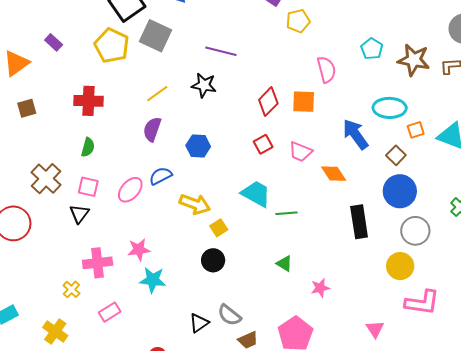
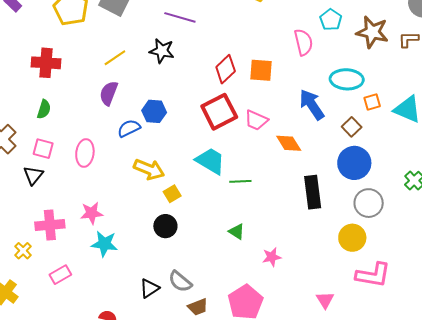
pink semicircle: (326, 70) -> (303, 42), moved
red square: (263, 144) -> (219, 112), size x1.8
blue semicircle: (161, 176) -> (129, 128), moved
pink ellipse: (130, 190) -> (85, 153), turned -36

